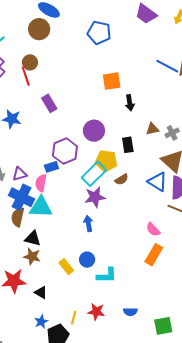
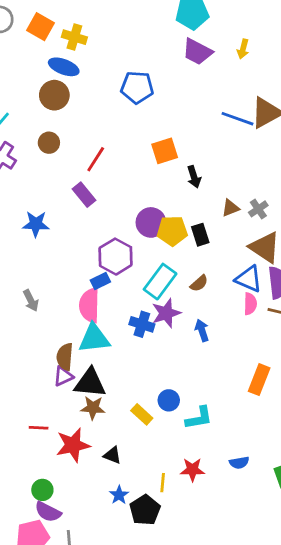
red line: (26, 76) -> (96, 159), moved, turned 60
yellow pentagon: (106, 161) -> (172, 231), moved
purple triangle: (20, 174) -> (63, 376), moved
pink semicircle: (41, 183) -> (89, 305), size x1.4
blue cross: (22, 197) -> (142, 324), moved, size x0.7
blue arrow: (88, 224) -> (202, 330), moved
pink semicircle: (153, 230) -> (250, 304), moved, turned -126
black triangle: (33, 238) -> (90, 383), size x1.4

